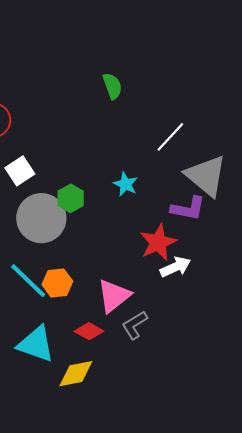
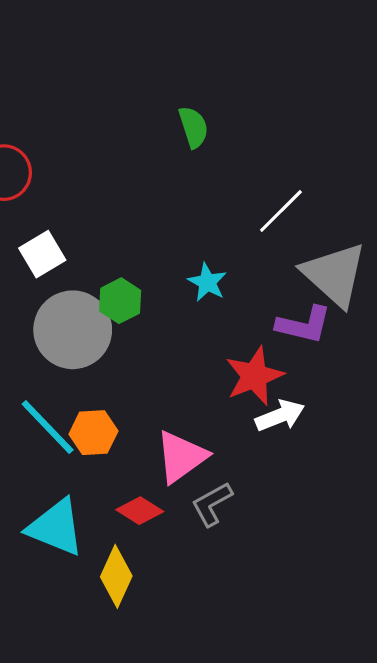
yellow diamond: (76, 374) -> (116, 576), turned -57

